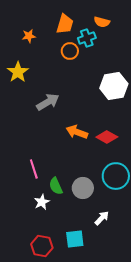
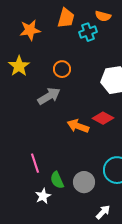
orange star: (29, 36) -> (30, 30), size x1.5
orange circle: (70, 51) -> (62, 69), moved
red diamond: (107, 137) -> (103, 118), moved

